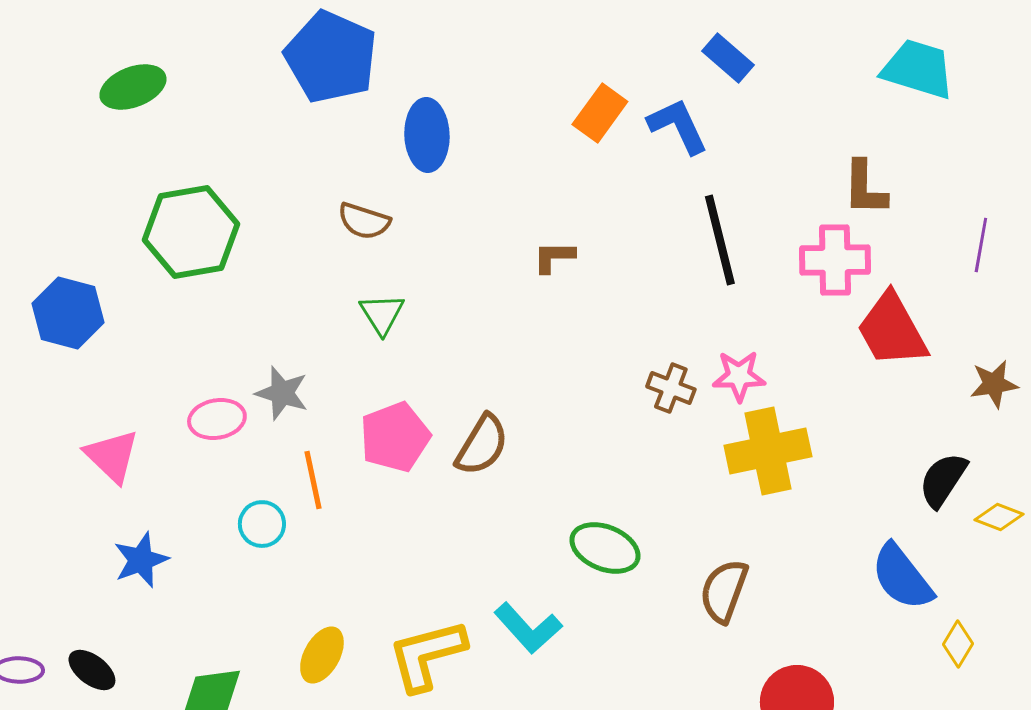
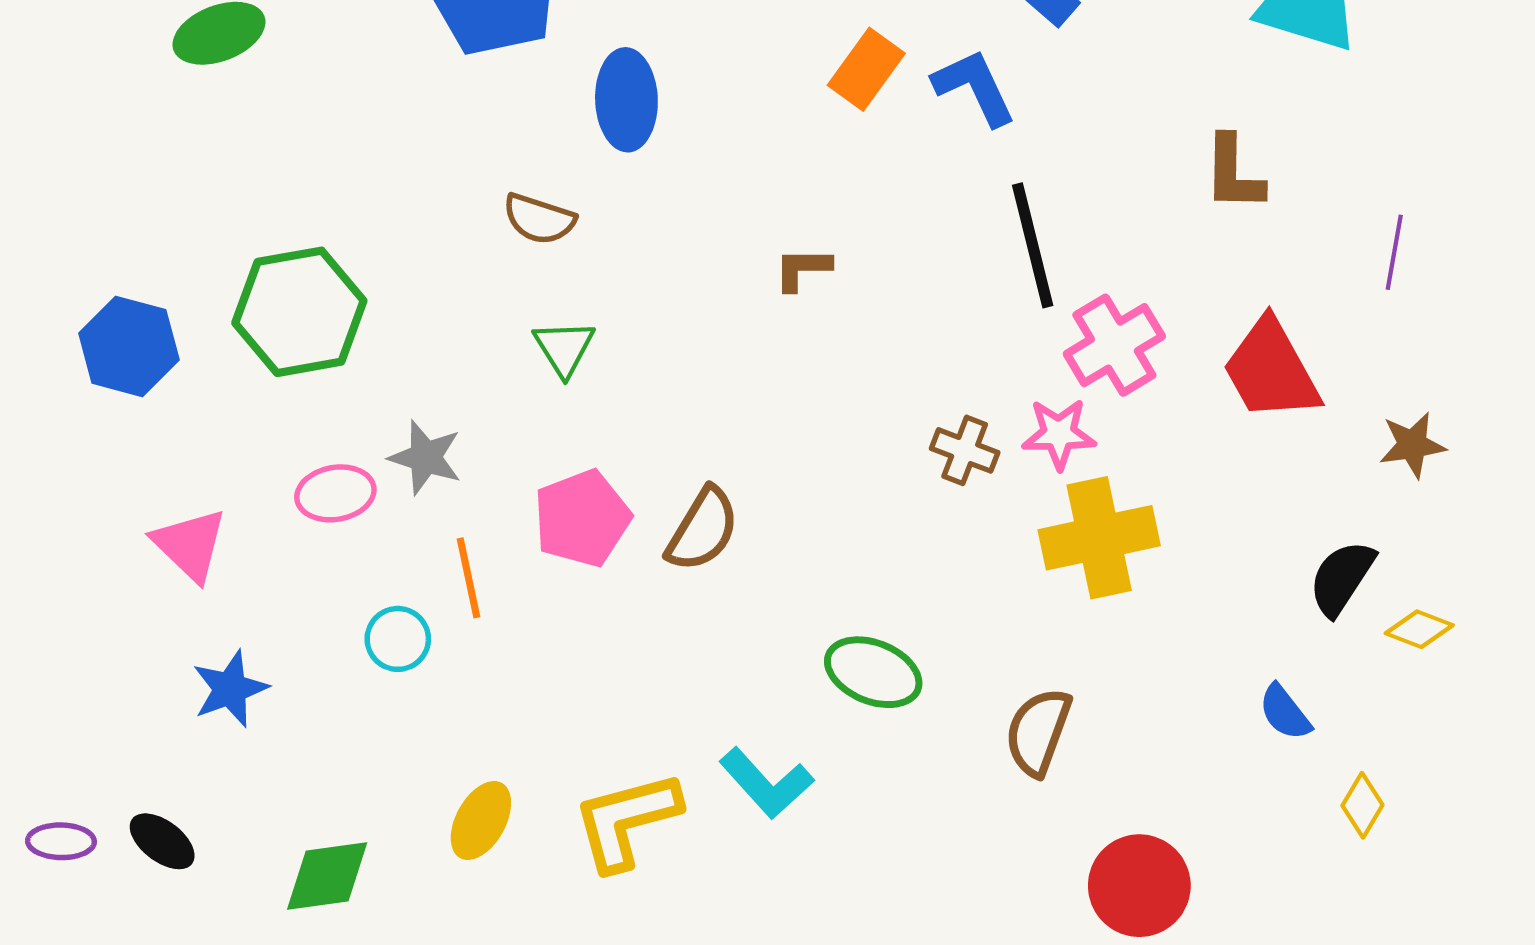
green hexagon: (191, 232) -> (299, 312), moved
pink cross: (835, 260) -> (1114, 345), moved, turned -30
blue semicircle: (902, 577) -> (1285, 712), size x0.6

